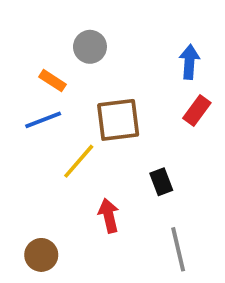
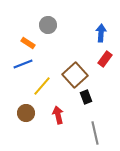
brown square: (118, 120) -> (75, 75), moved, turned -35
brown circle: (41, 255) -> (26, 113), moved

